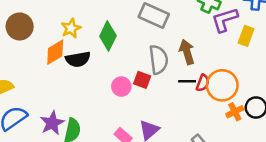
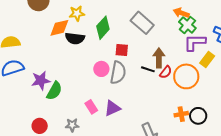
gray semicircle: (159, 60) -> (118, 73), moved
red square: (142, 80) -> (122, 50), moved, turned -32
black line: (187, 81) -> (148, 69), moved
red semicircle: (203, 83) -> (166, 72), moved
orange circle: (222, 85) -> (186, 76), moved

